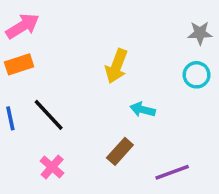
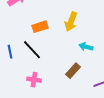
orange rectangle: (19, 64) -> (40, 27), moved
pink cross: (52, 167) -> (34, 80), turned -32

